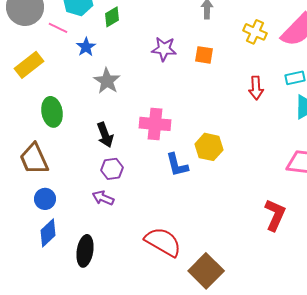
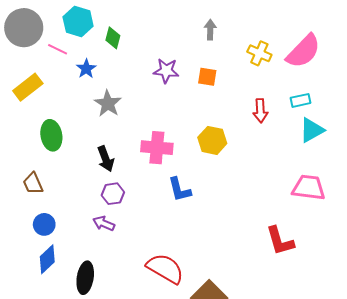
green diamond: (112, 17) -> (113, 38), turned -45
yellow hexagon: (209, 147) -> (212, 140), moved
brown trapezoid: (34, 159) -> (33, 183), size x0.7
red L-shape: (275, 215) -> (280, 241), turned 140

